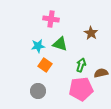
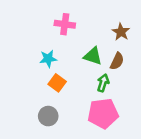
brown star: (91, 33) -> (121, 32), moved
green triangle: (60, 44) -> (93, 56), moved
brown semicircle: (101, 73) -> (117, 61), moved, turned 128

